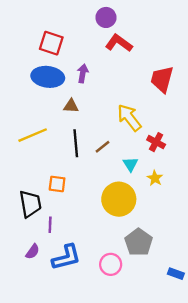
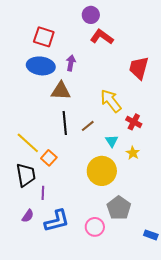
brown triangle: (71, 106) -> (61, 91), size x1.5
yellow line: (33, 135) -> (28, 143), moved, turned 65
orange square: (57, 184) -> (49, 158), turned 35

